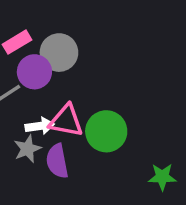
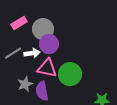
purple circle: (34, 72) -> (49, 44), moved
white arrow: (40, 126) -> (32, 53), moved

